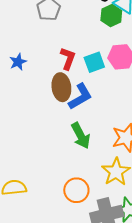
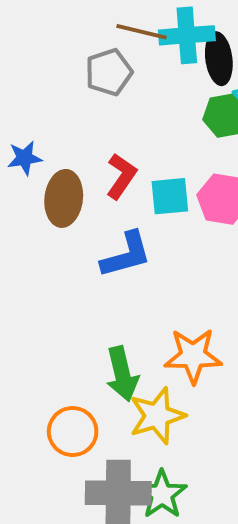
brown ellipse: (61, 87) -> (64, 198), moved
green arrow: (81, 136) -> (122, 374), moved

